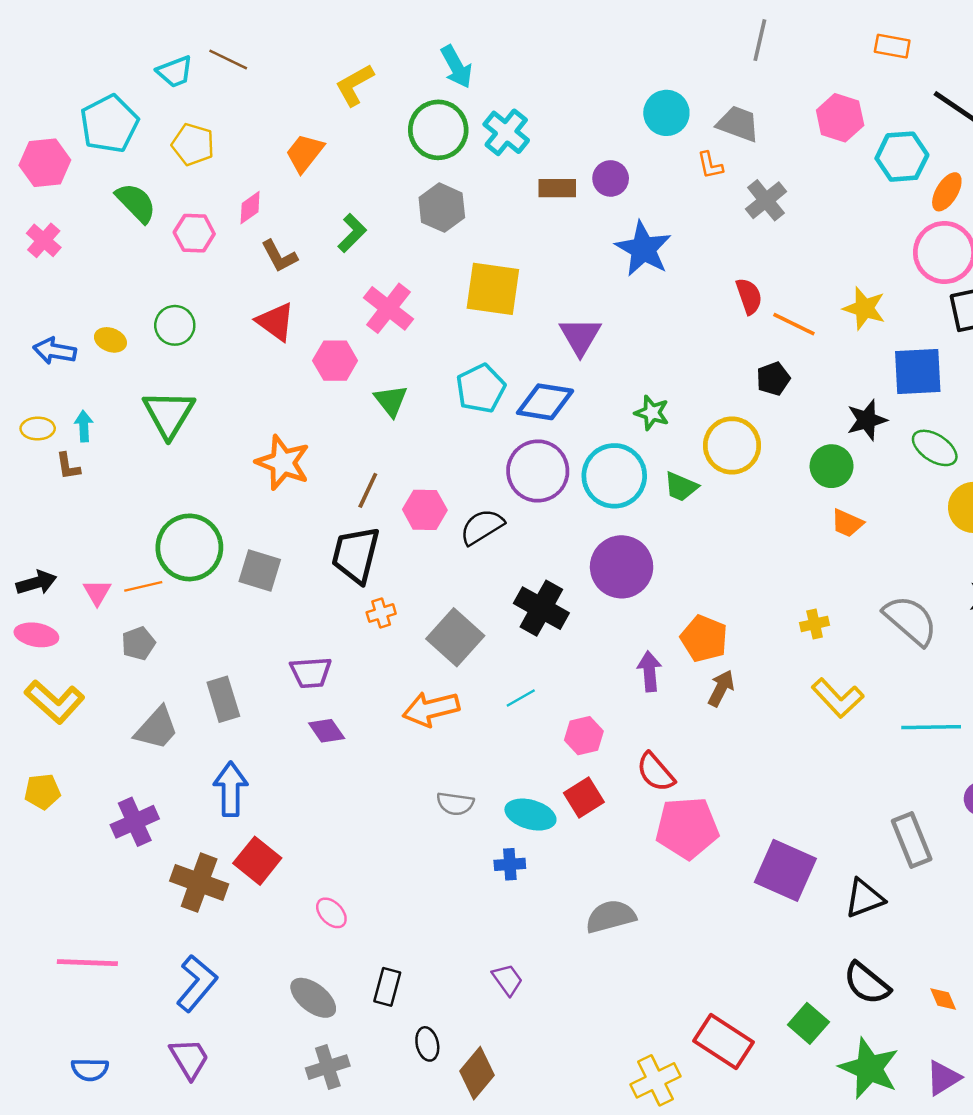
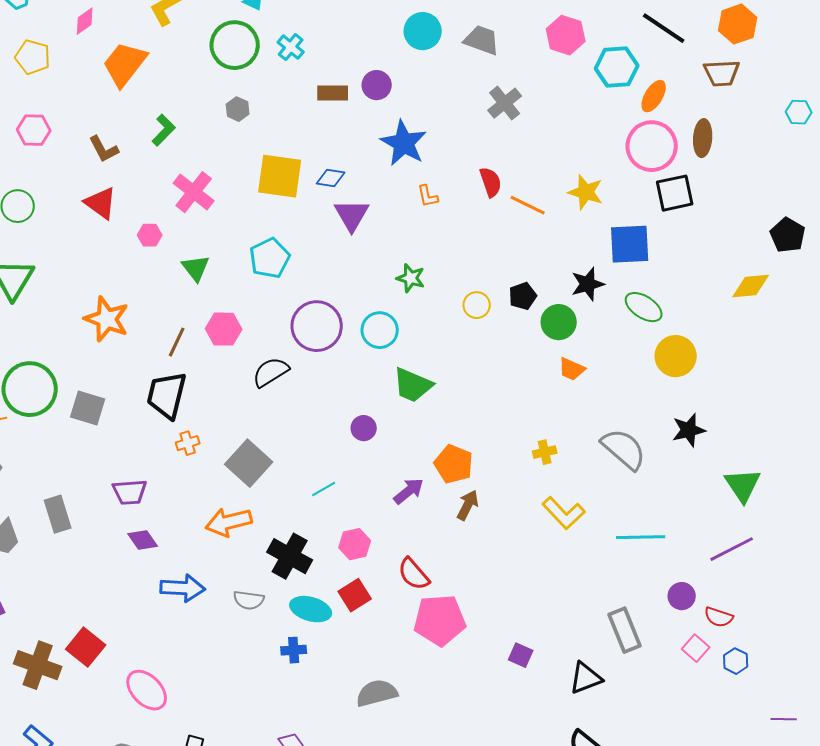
cyan cross: (506, 132) -> (291, 47), size x0.7
orange trapezoid: (305, 153) -> (125, 64), size x1.4
orange L-shape: (710, 165) -> (428, 196), moved
pink diamond: (250, 208) -> (85, 21), moved
gray hexagon: (442, 208) -> (238, 109), size x0.6
pink hexagon: (335, 361) -> (150, 235), size x0.7
black pentagon: (773, 379) -> (523, 296), moved
blue diamond: (545, 402) -> (331, 178), moved, size x0.6
yellow circle: (732, 446) -> (477, 305), size x0.6
cyan circle: (614, 476) -> (380, 330), size x0.7
green trapezoid: (681, 487) -> (413, 385), moved, size x1.4
pink hexagon: (425, 510) -> (224, 329), moved
purple circle: (622, 567) -> (364, 428), moved, size x0.5
black cross: (541, 608) -> (290, 556), moved
purple arrow: (649, 671) -> (409, 491), turned 56
cyan line: (521, 698) -> (324, 489), moved
blue arrow: (231, 789) -> (183, 588), moved, turned 93
purple square: (785, 870) -> (521, 655), size x0.5
pink ellipse: (331, 913) -> (147, 690), size x1.6

